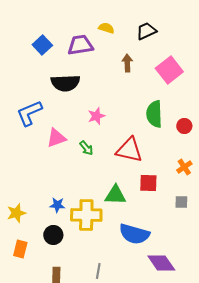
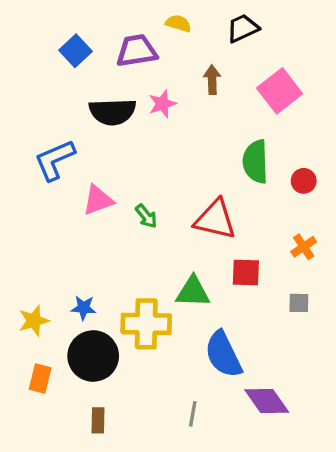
pink star: (96, 116) -> (162, 104), moved
blue star: (57, 205) -> (84, 308), moved
blue semicircle: (134, 234) -> (223, 354), turned 48
black circle: (53, 235) -> (93, 356), size x1.6
gray line: (98, 271) -> (193, 414), moved

